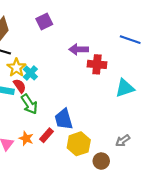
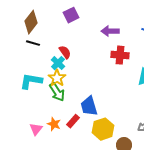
purple arrow: (79, 49) -> (110, 31), moved
yellow star: (16, 68) -> (57, 78), moved
red semicircle: (20, 86) -> (65, 52), moved

